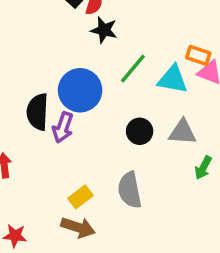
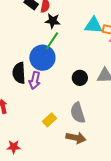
green line: (133, 69) -> (52, 41), moved
cyan triangle: (173, 79) -> (93, 25), moved
brown arrow: (78, 227) -> (76, 138), moved

